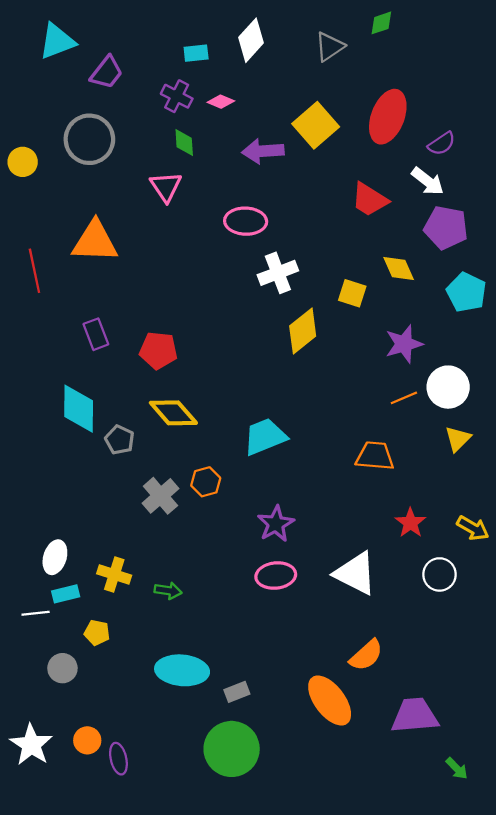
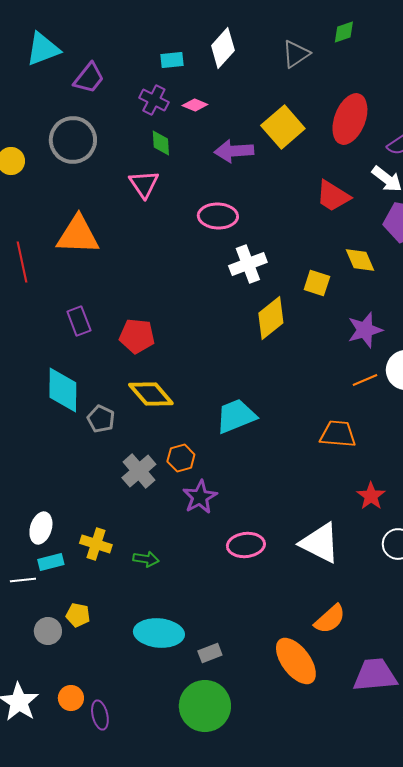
purple star: (276, 524) -> (200, 497), moved
yellow pentagon: (97, 633) -> (78, 615), moved

